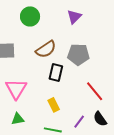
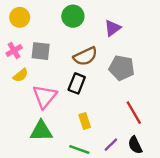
purple triangle: (74, 17) -> (113, 28), moved
black rectangle: (56, 72) -> (77, 83), moved
green triangle: (18, 119) -> (41, 131), size x1.5

